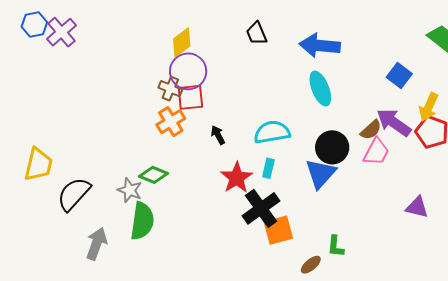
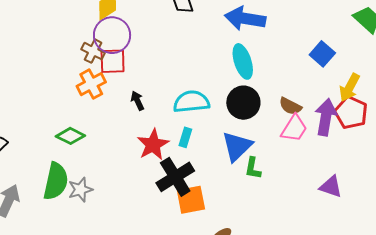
purple arrow: (394, 123) -> (326, 117), moved, turned 60
brown semicircle: (371, 130) -> (290, 106), turned 65
black circle: (332, 147) -> (243, 103), moved
gray star: (130, 190) -> (80, 190), moved, turned 30
green L-shape: (336, 246) -> (253, 168), moved

